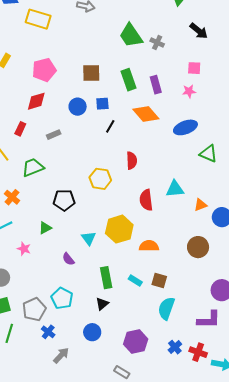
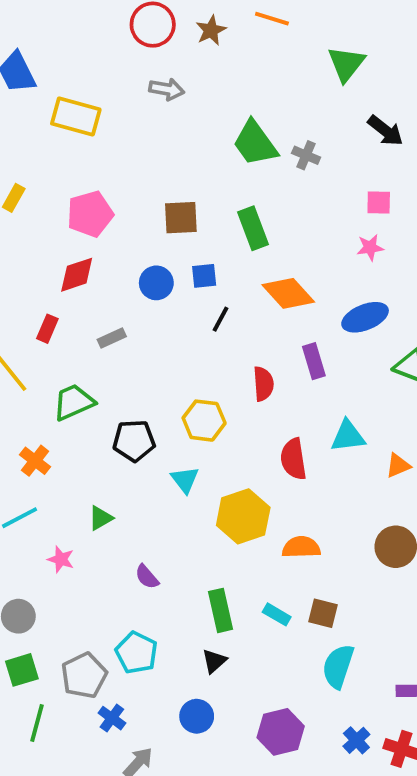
purple rectangle: (156, 85) -> (314, 361), moved
black pentagon: (64, 200) -> (134, 441), moved
cyan triangle: (89, 238) -> (185, 480), moved

